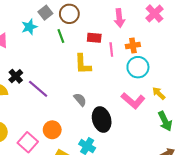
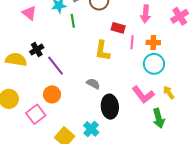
green line: (61, 36) -> (73, 21), moved
gray semicircle: (80, 100) -> (93, 84), turned -32
green arrow: (165, 121) -> (159, 118), moved
orange circle: (52, 130) -> (52, 94), moved

